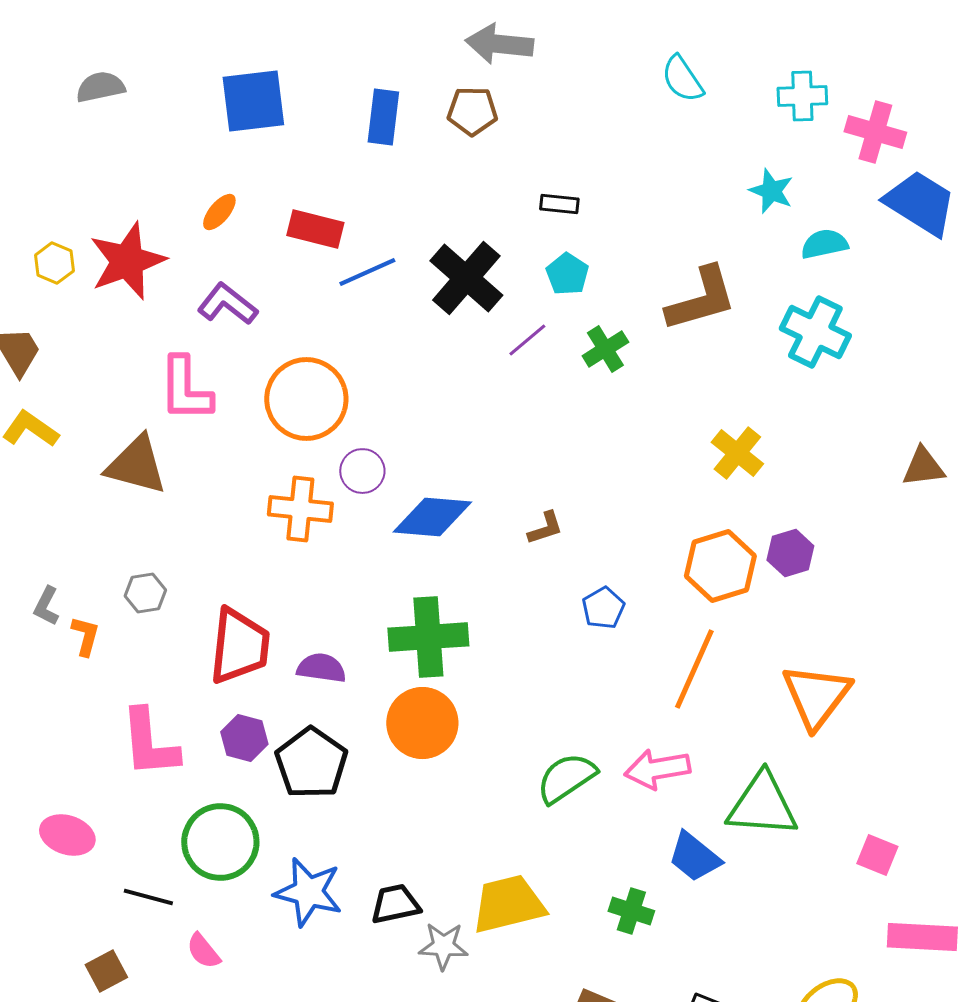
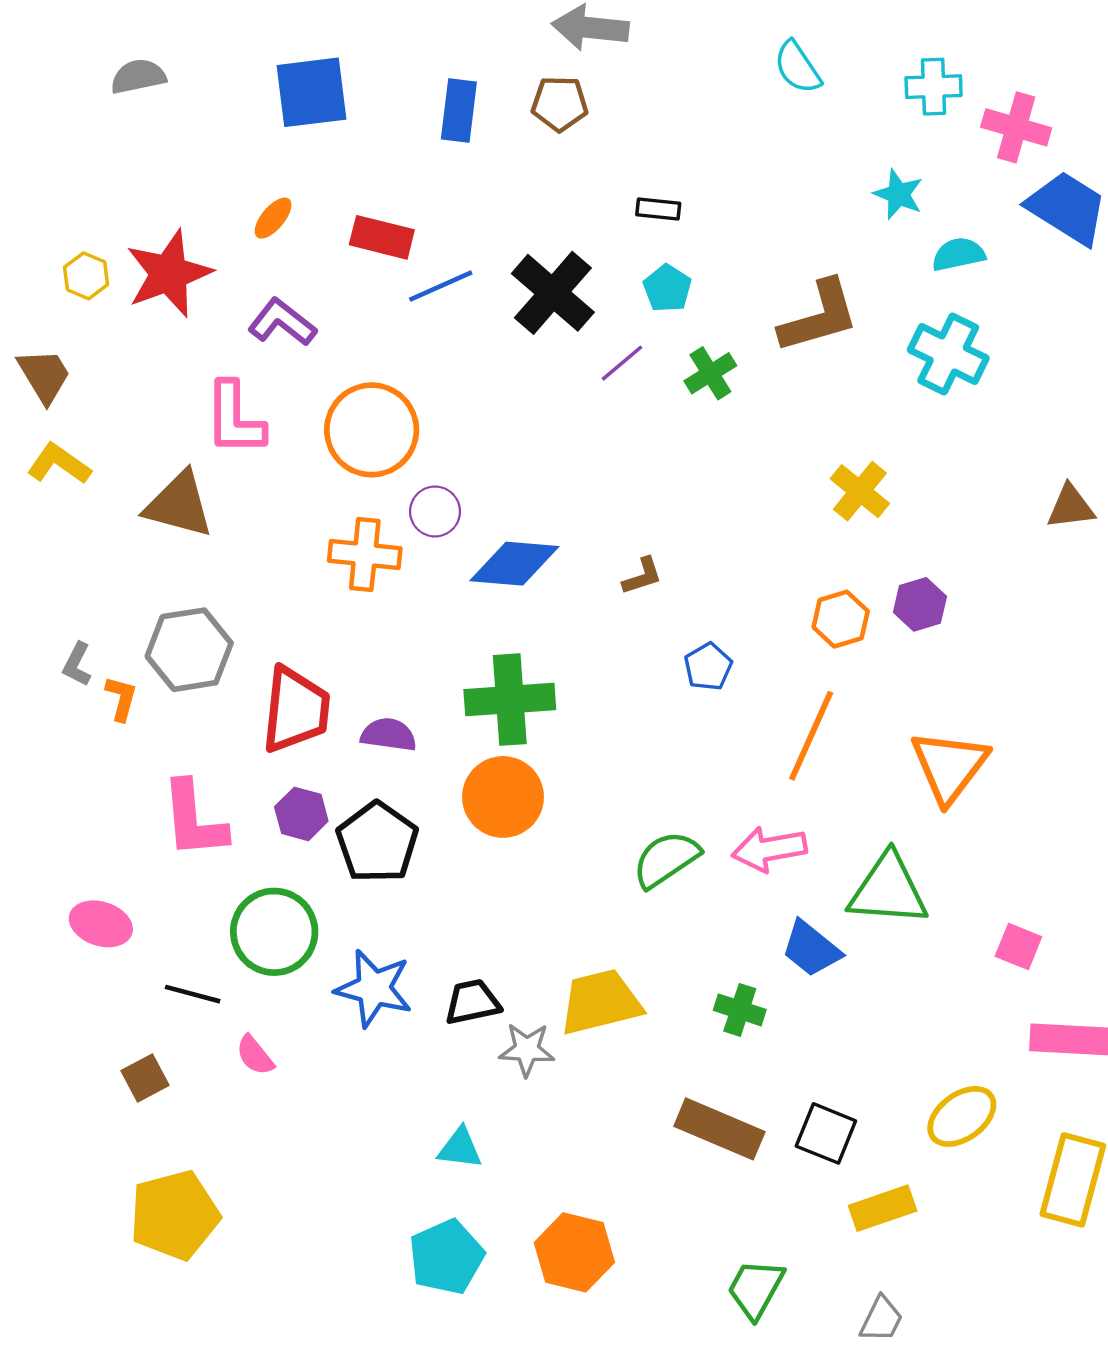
orange hexagon: (720, 566) -> (841, 619), size x0.7
gray hexagon: (145, 593) -> (189, 650), size x1.8

